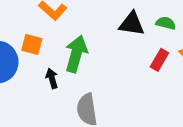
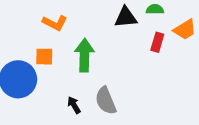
black arrow: (52, 78) -> (74, 105), moved

